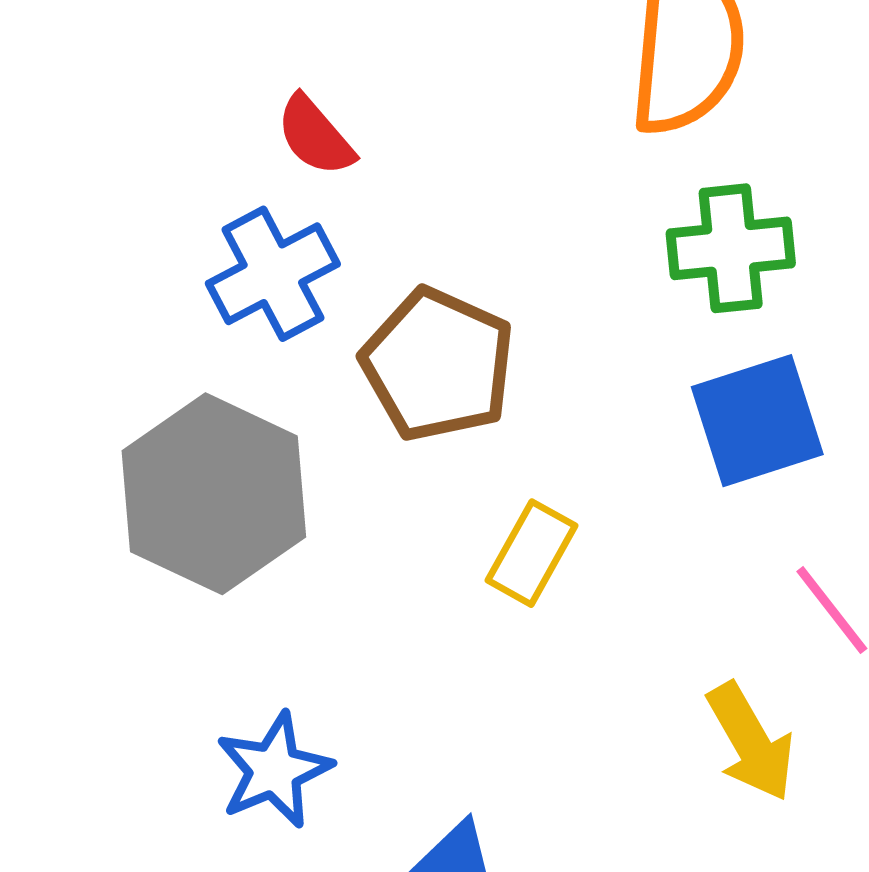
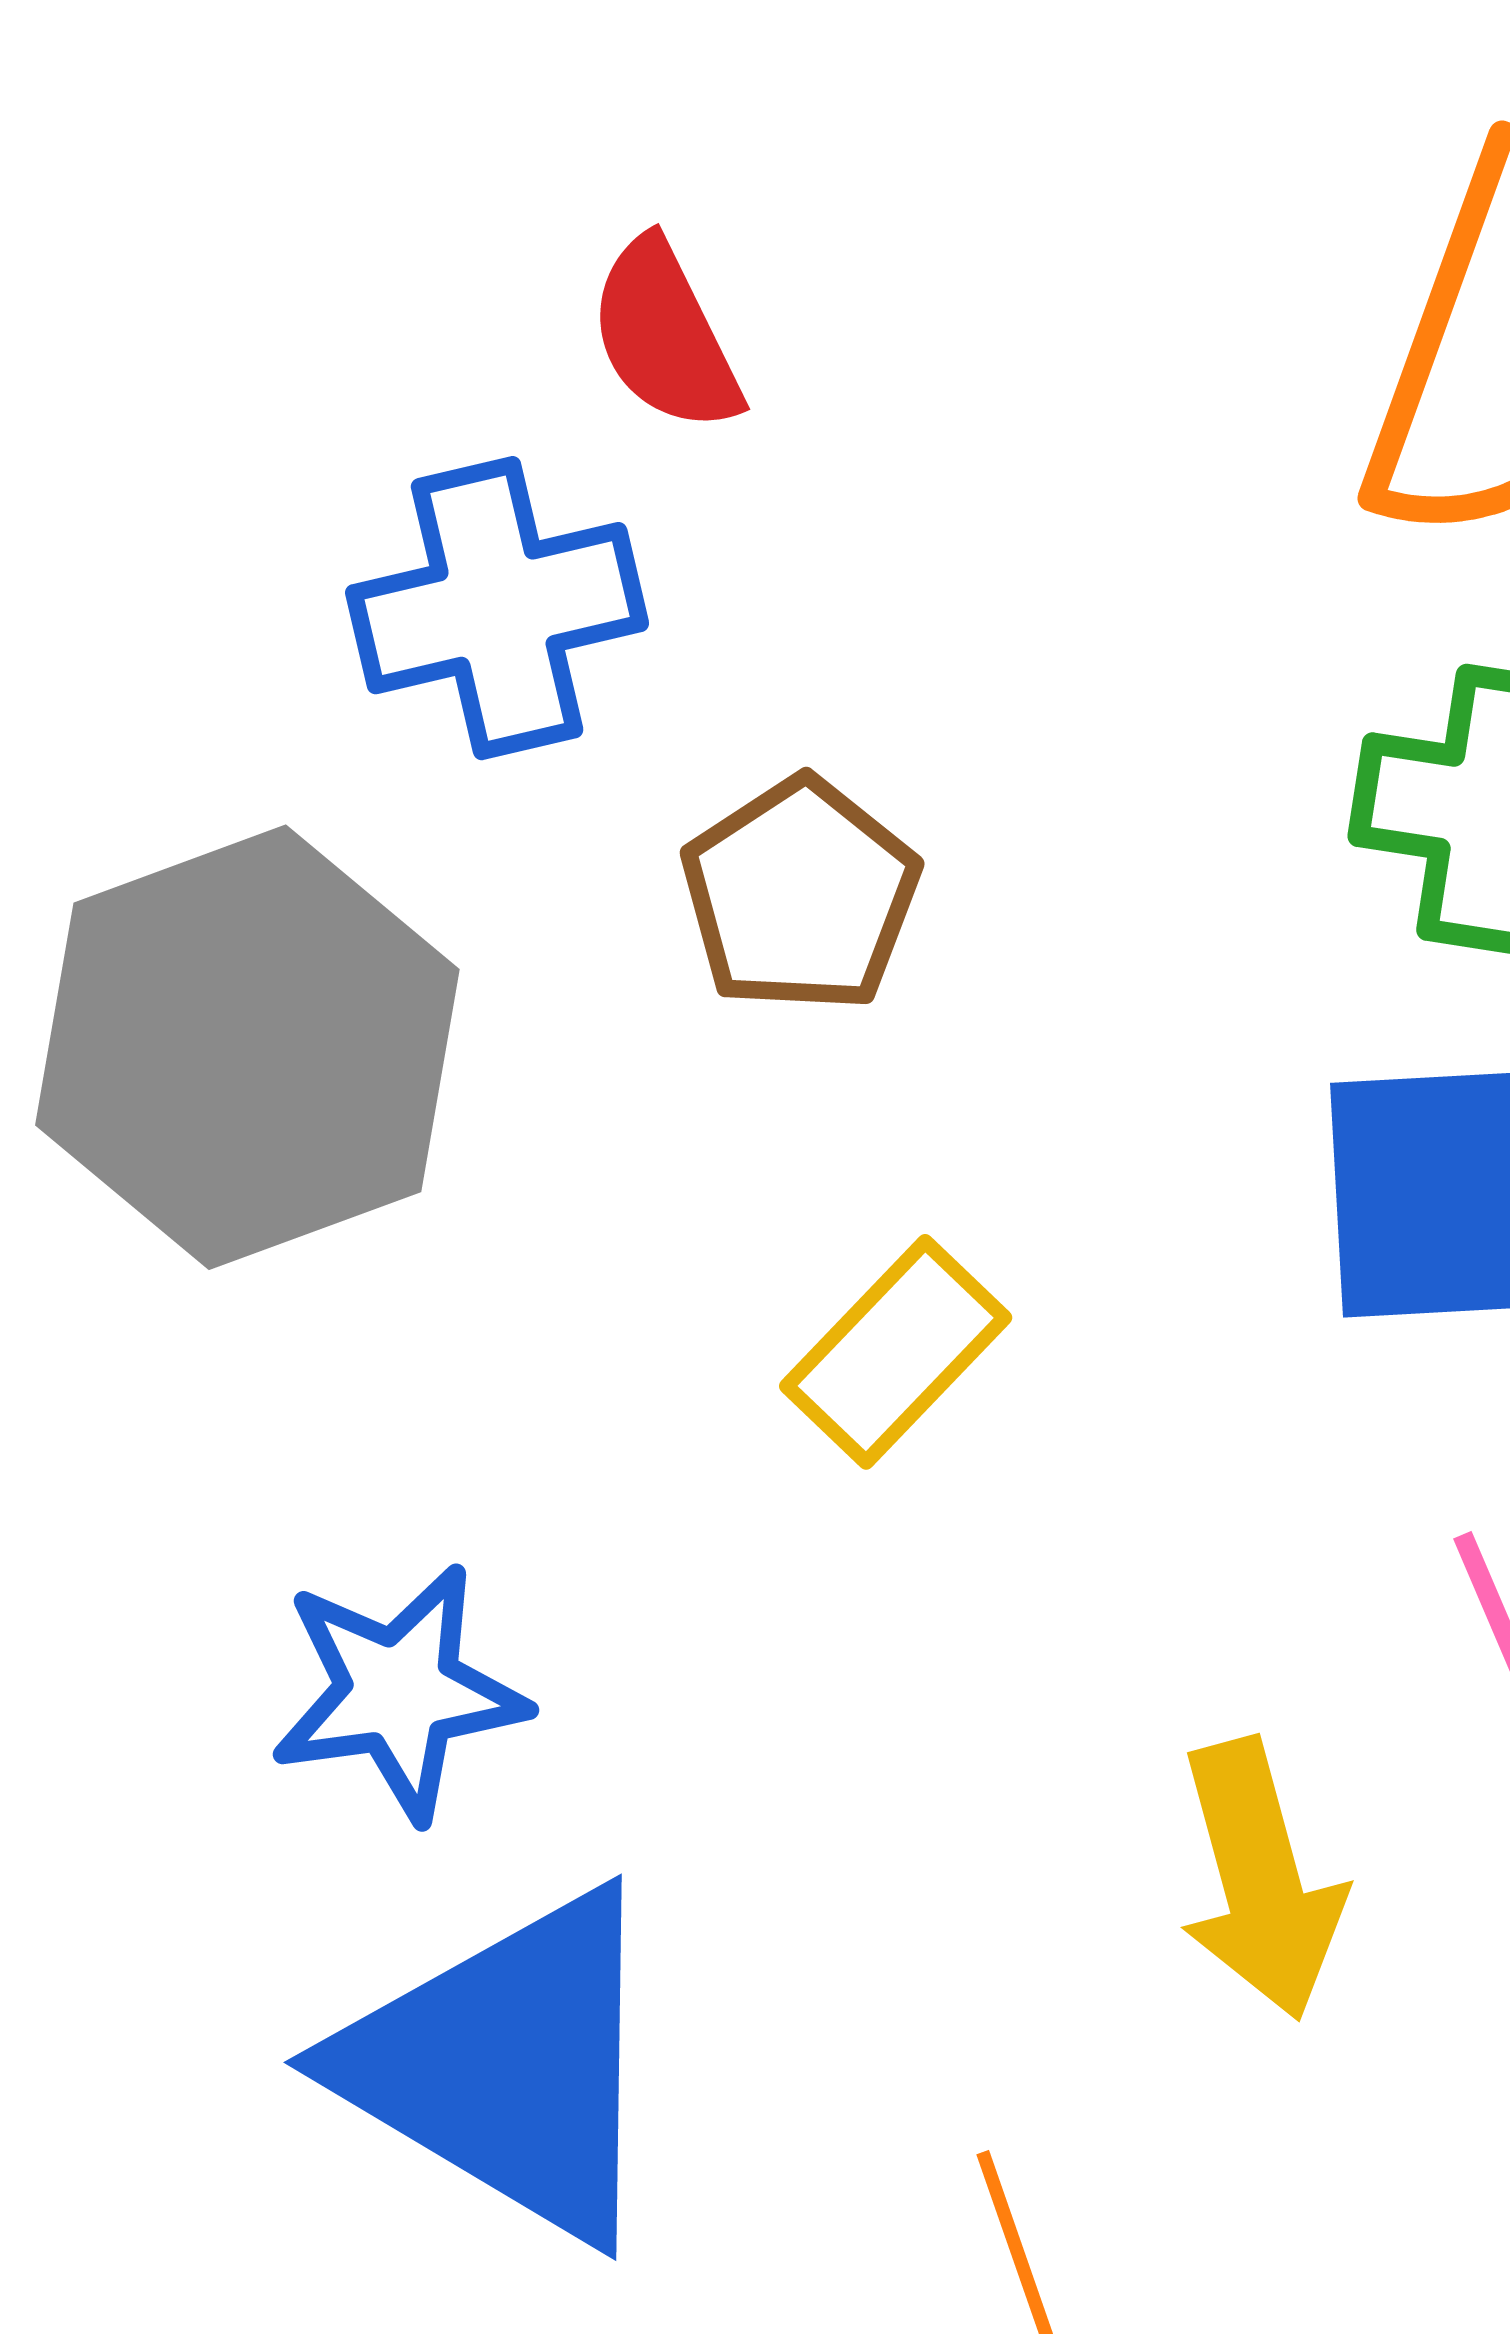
brown pentagon: (438, 365) -> (800, 895), size x0.7
blue star: (274, 770) -> (399, 1692), moved

